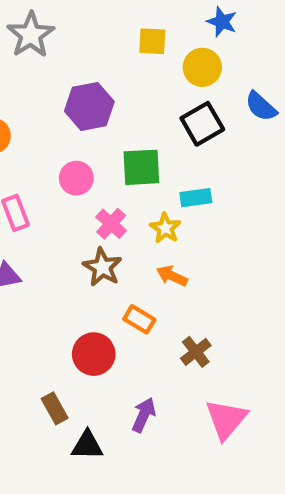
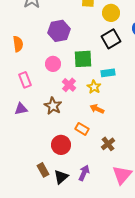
brown star: (102, 267) -> (53, 106), moved
black triangle: (87, 445) -> (61, 177), moved, turned -42

